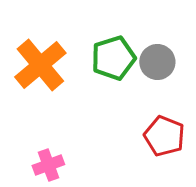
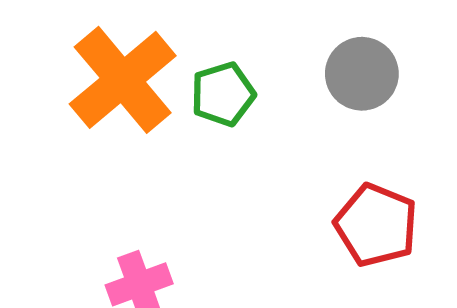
green pentagon: (113, 58) -> (223, 94), moved, size x0.7

